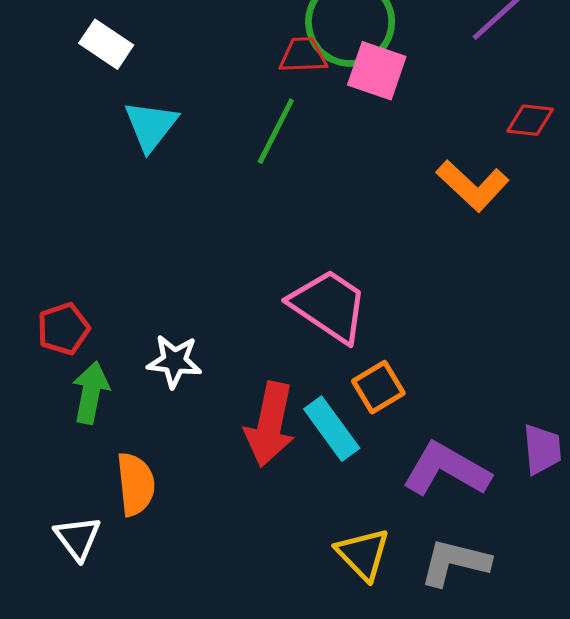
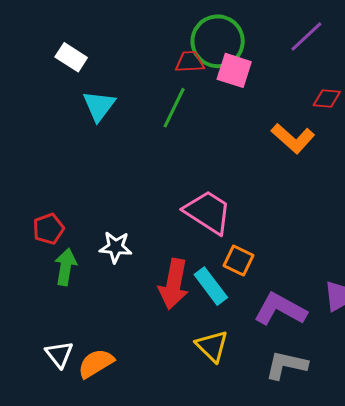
orange square: (378, 387) -> (238, 260), turned -32
orange semicircle: (136, 484) -> (96, 363), moved, turned -114
yellow triangle: (363, 554) -> (212, 346), moved

